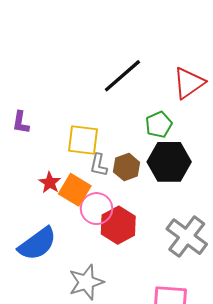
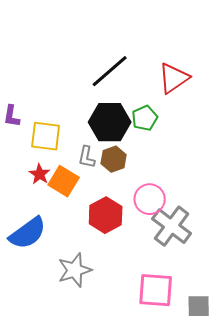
yellow square: (83, 140) -> (46, 136), moved
black hexagon: (169, 162) -> (110, 122), moved
pink circle: (96, 209) -> (150, 199), moved

